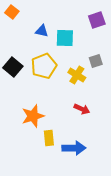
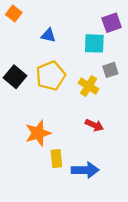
cyan square: (65, 38) -> (94, 43), moved

